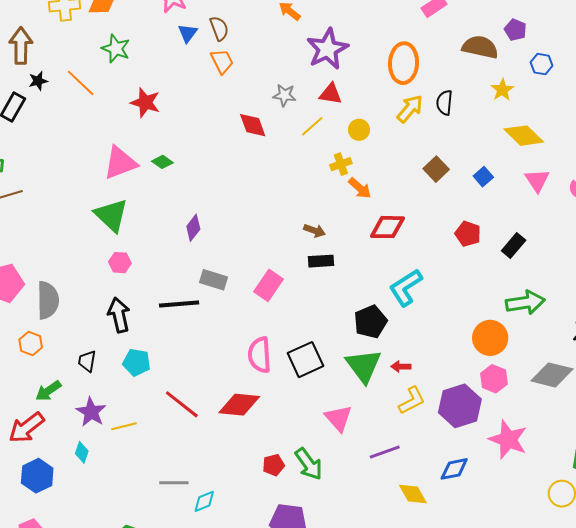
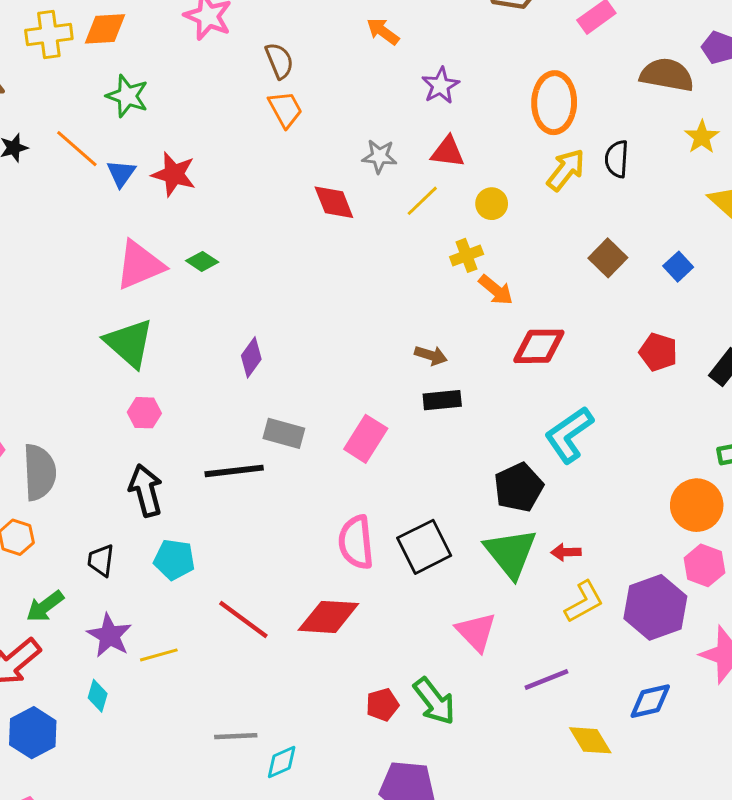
blue triangle: (188, 33) -> (121, 173), moved
purple star: (327, 49) -> (441, 86), size x0.6

